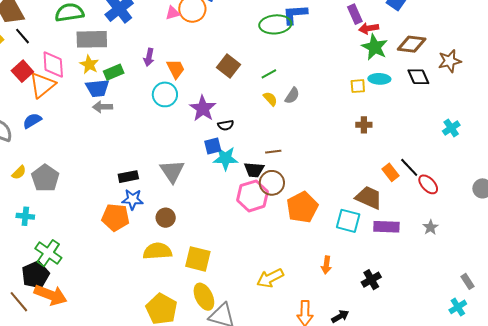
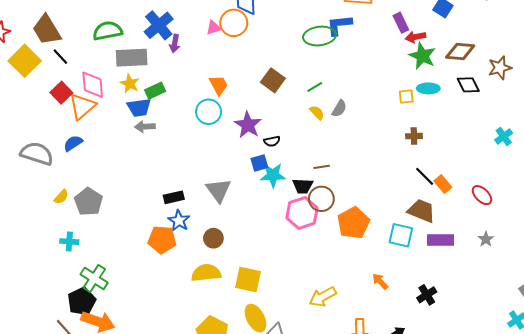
purple arrow: (149, 57) -> (175, 44), moved
black line: (409, 167) -> (425, 176), moved
blue star: (133, 199) -> (179, 221), turned 30
orange arrow: (326, 265) -> (380, 281), turned 132

